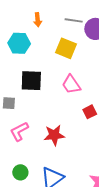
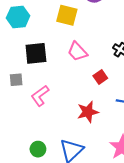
pink L-shape: (19, 131) -> (40, 96), moved
red star: (54, 135) -> (88, 112), moved

